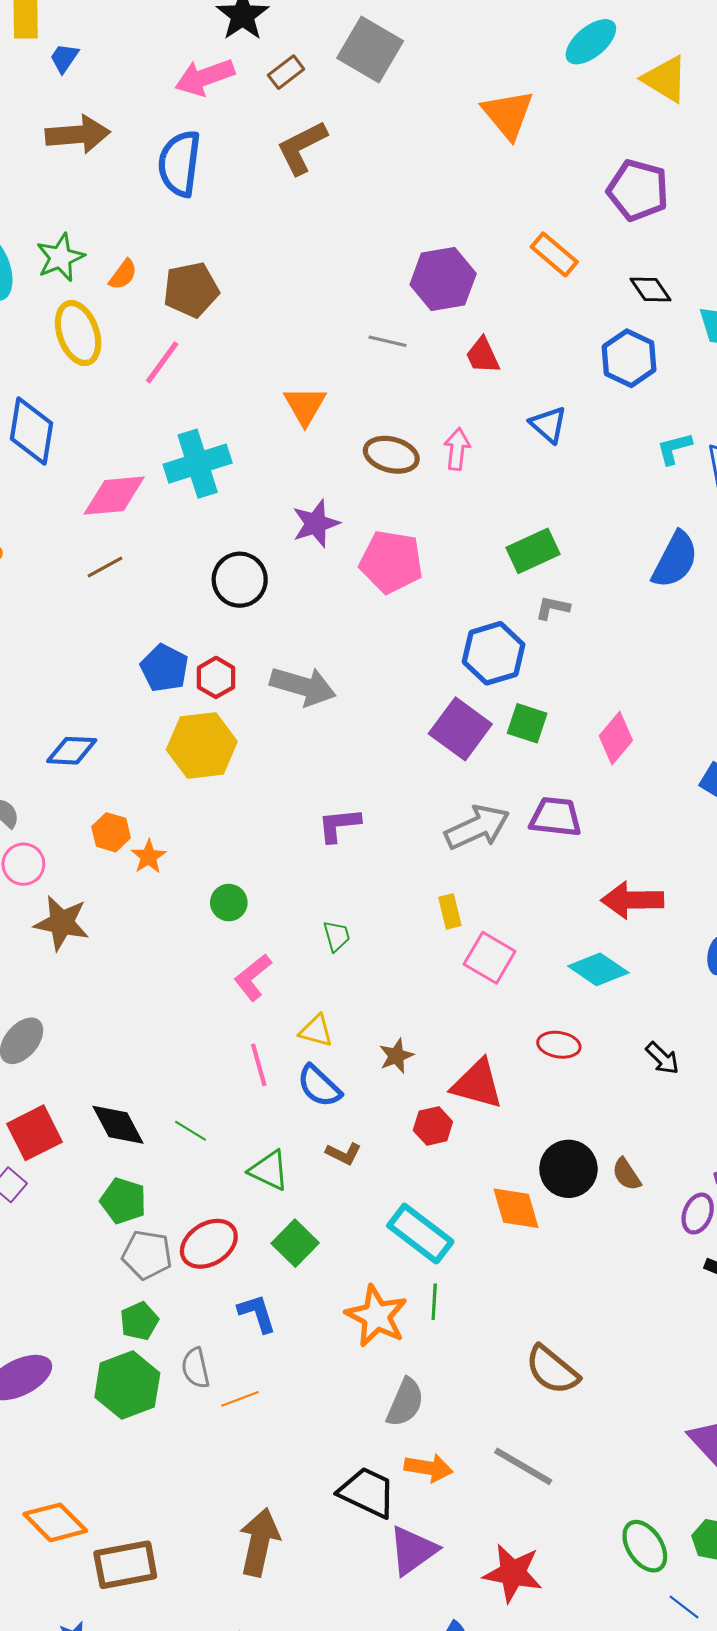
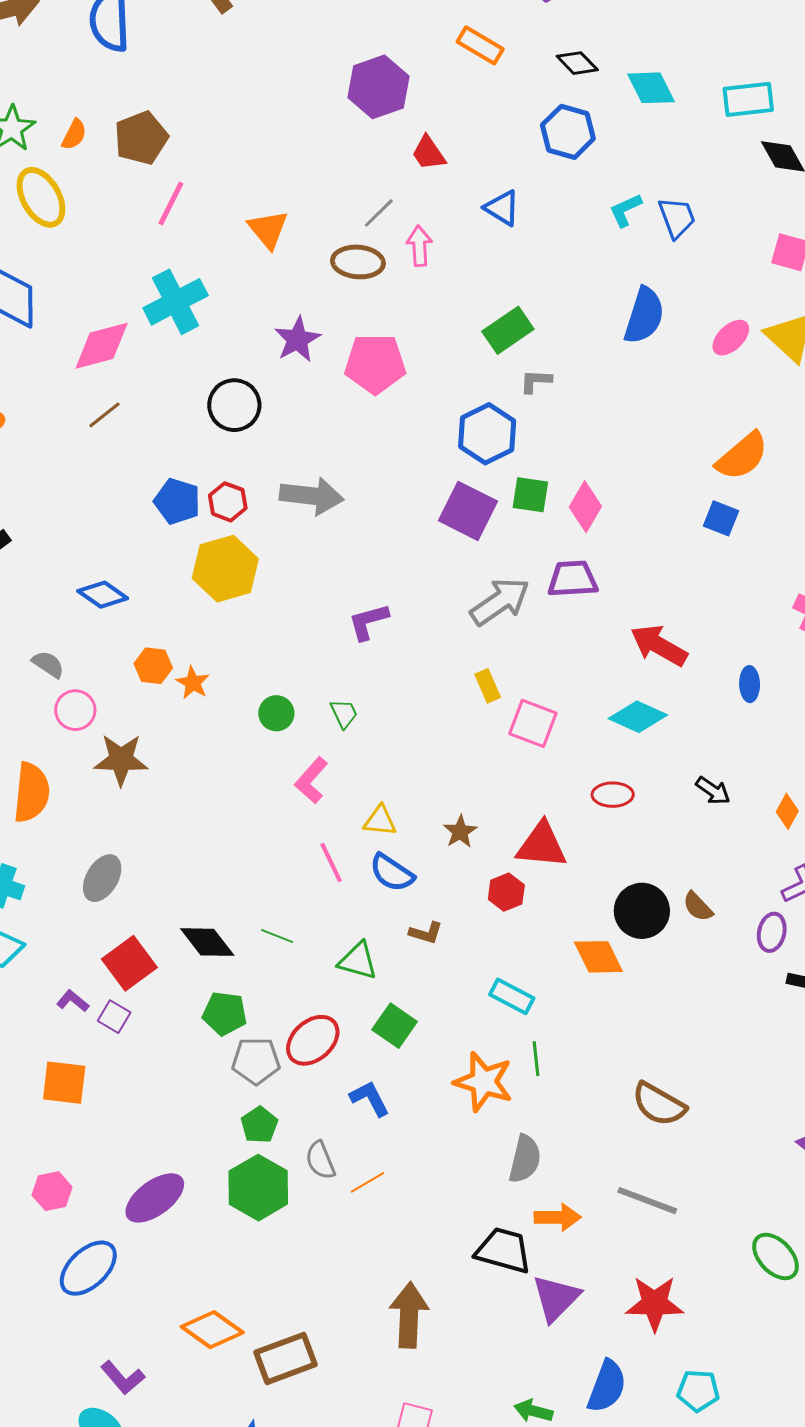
gray line: (388, 341) -> (379, 213), moved, turned -48
pink line: (162, 362) -> (171, 204), moved
pink diamond: (616, 738) -> (585, 507), moved
blue diamond: (72, 751) -> (103, 595), turned 42
red arrow: (632, 900) -> (659, 645), turned 40
green trapezoid: (337, 936) -> (344, 714), moved
cyan rectangle: (420, 1234) -> (512, 996), size x0.7

